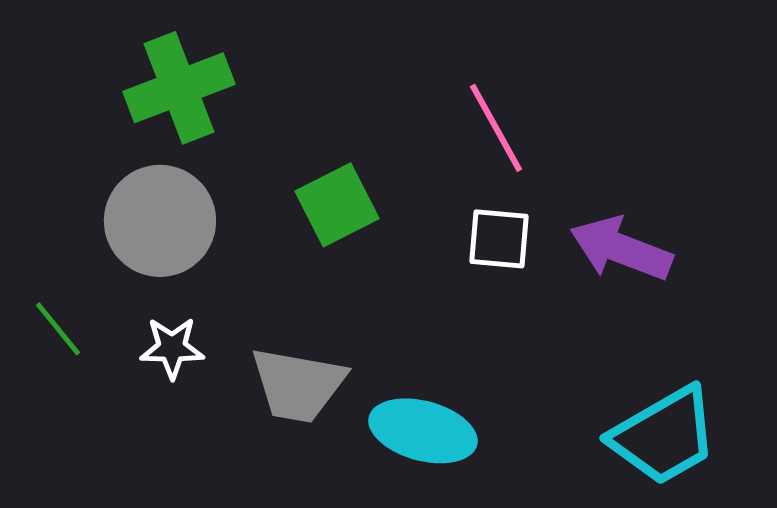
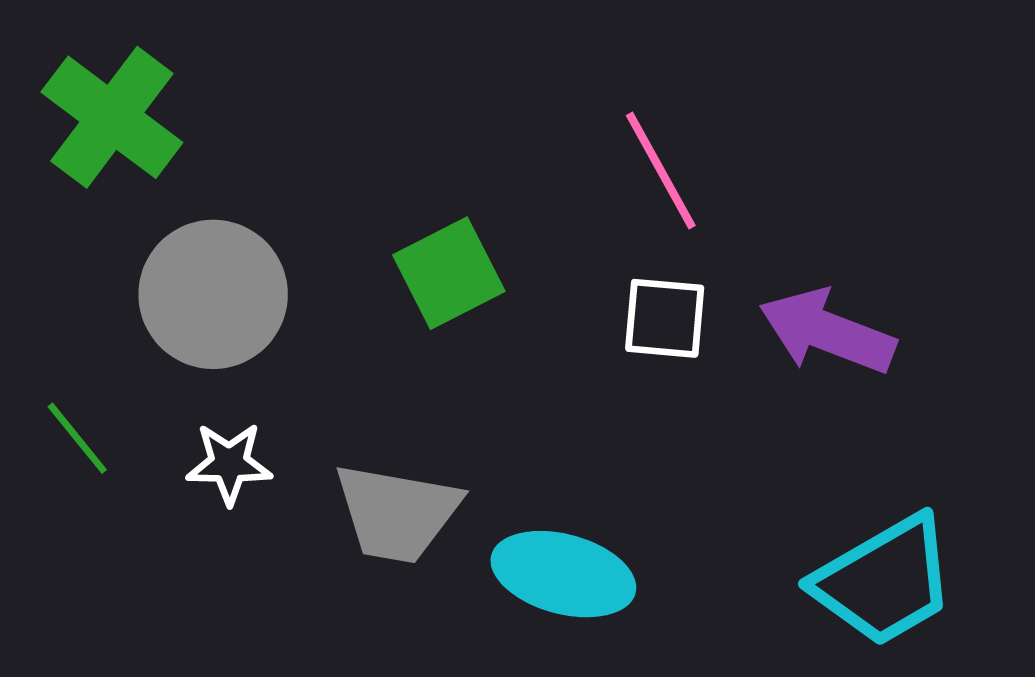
green cross: (179, 88) -> (112, 117), moved, turned -32

